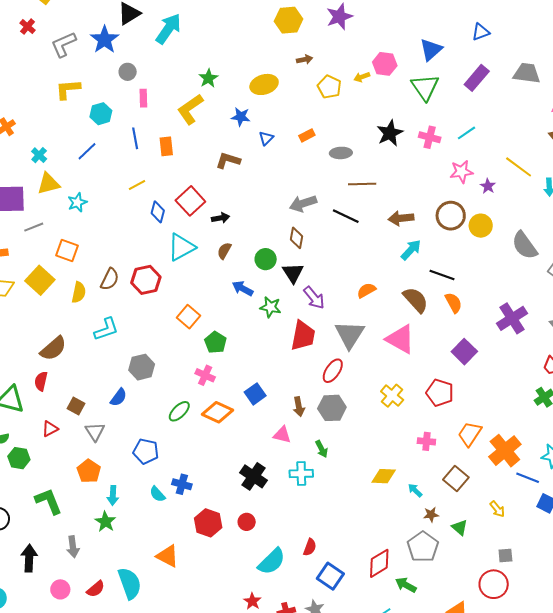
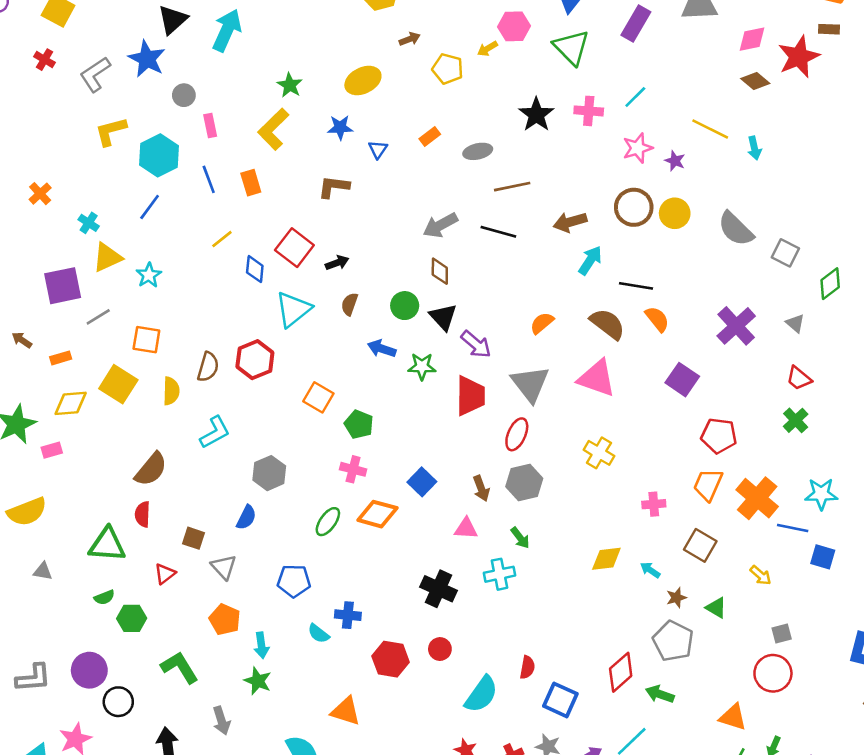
cyan hexagon: (101, 114) -> (159, 155), size x1.4
red pentagon: (440, 393) -> (719, 436), moved

